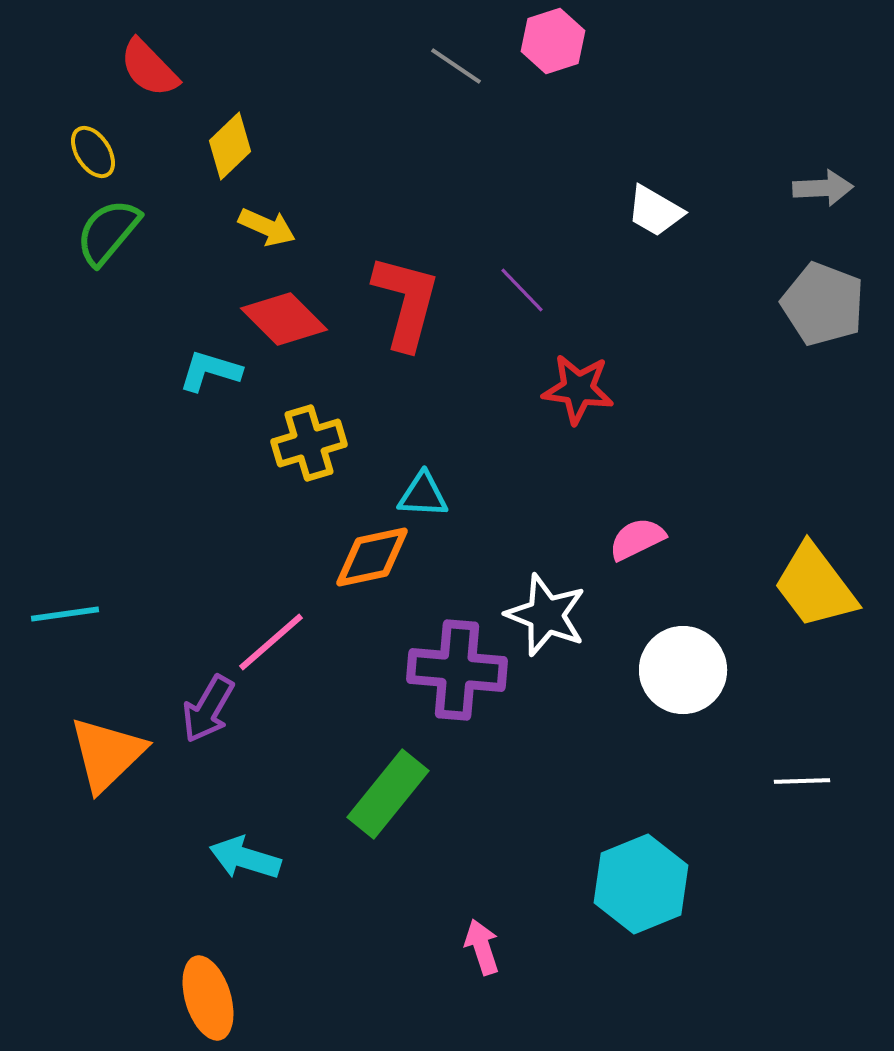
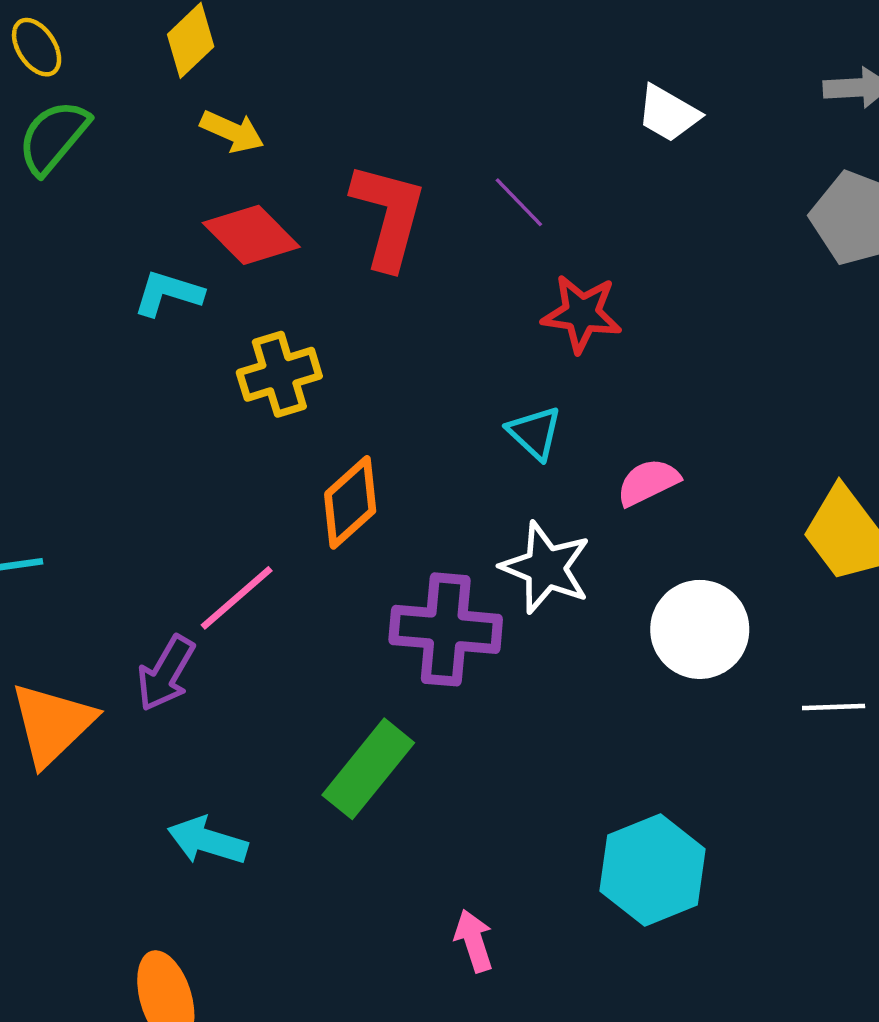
cyan triangle: (423, 495) -> (535, 433), moved, turned 40
orange diamond: (372, 557) -> (350, 502), turned -30
white line: (802, 781) -> (834, 707), moved

